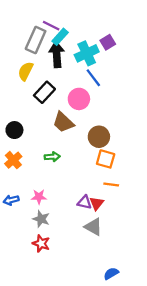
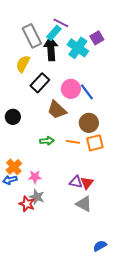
purple line: (51, 26) -> (61, 23), moved
gray rectangle: (36, 40) -> (32, 36), turned -50
cyan cross: (87, 53) -> (78, 48), turned -30
blue line: (93, 78) -> (87, 92), moved
orange square: (106, 159) -> (95, 143), turned -30
orange cross: (13, 160) -> (14, 167), moved
orange line: (111, 185) -> (73, 142), moved
red star: (41, 243) -> (27, 204), moved

